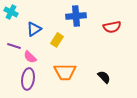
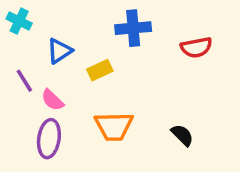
yellow rectangle: (57, 40) -> (100, 70), turned 32
purple line: (14, 46) -> (24, 81), turned 40

